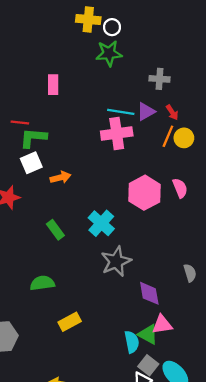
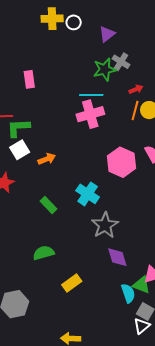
green star: (109, 53) -> (105, 69), moved
gray cross: (159, 79) -> (121, 62), turned 36
purple triangle: (146, 112) -> (107, 34), moved
red arrow: (172, 112) -> (136, 89), turned -72
purple diamond: (149, 293) -> (117, 257), moved

